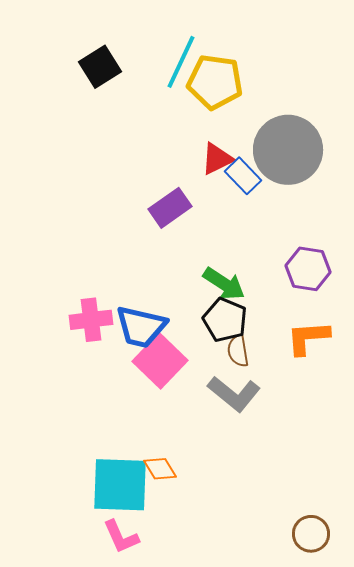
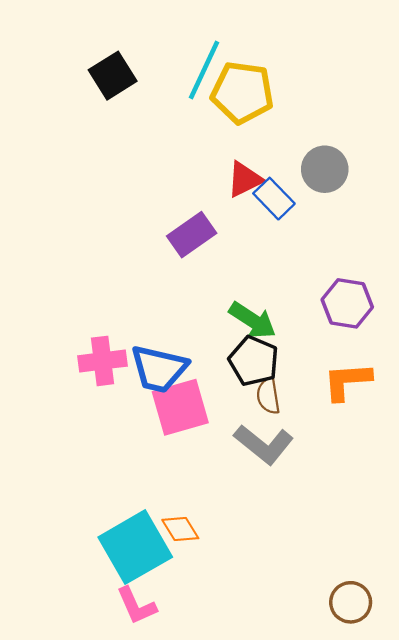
gray circle: (288, 150) -> (325, 169), size x0.6
pink square: (160, 361) -> (180, 407), turned 30
cyan square: (120, 485) -> (135, 547), turned -32

